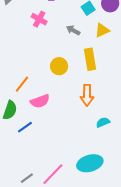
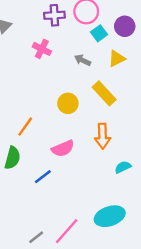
yellow rectangle: (90, 59) -> (104, 93), turned -30
pink semicircle: (40, 101) -> (63, 149), moved
blue line: (25, 127) -> (43, 177), moved

